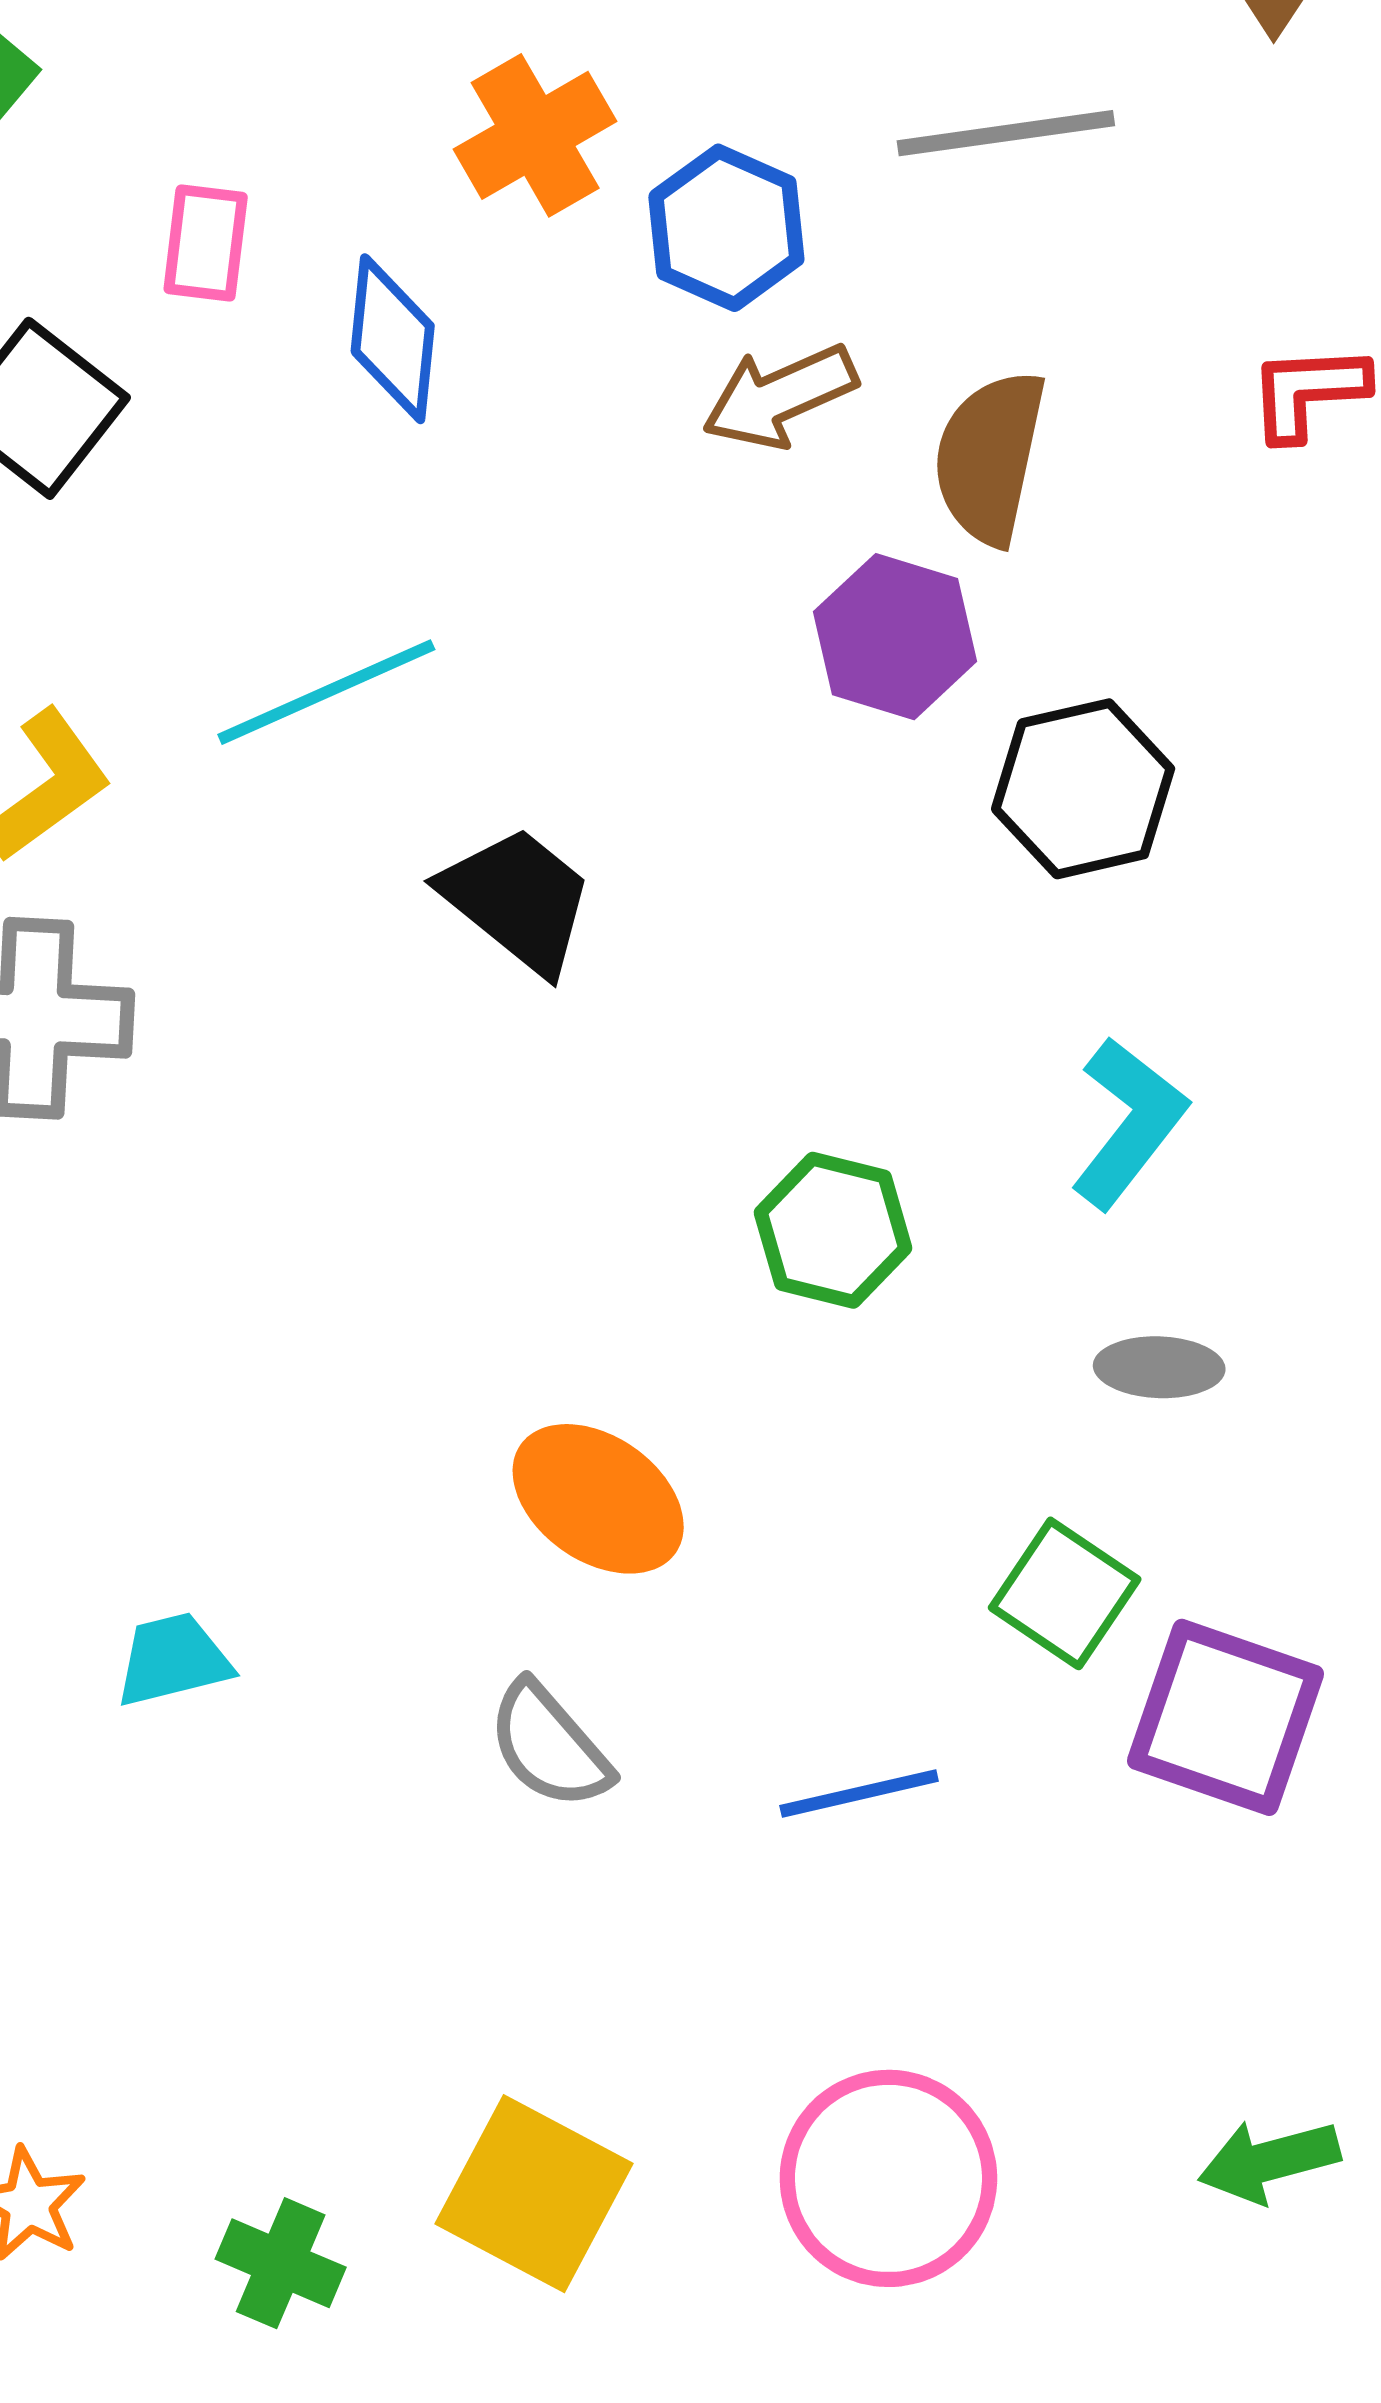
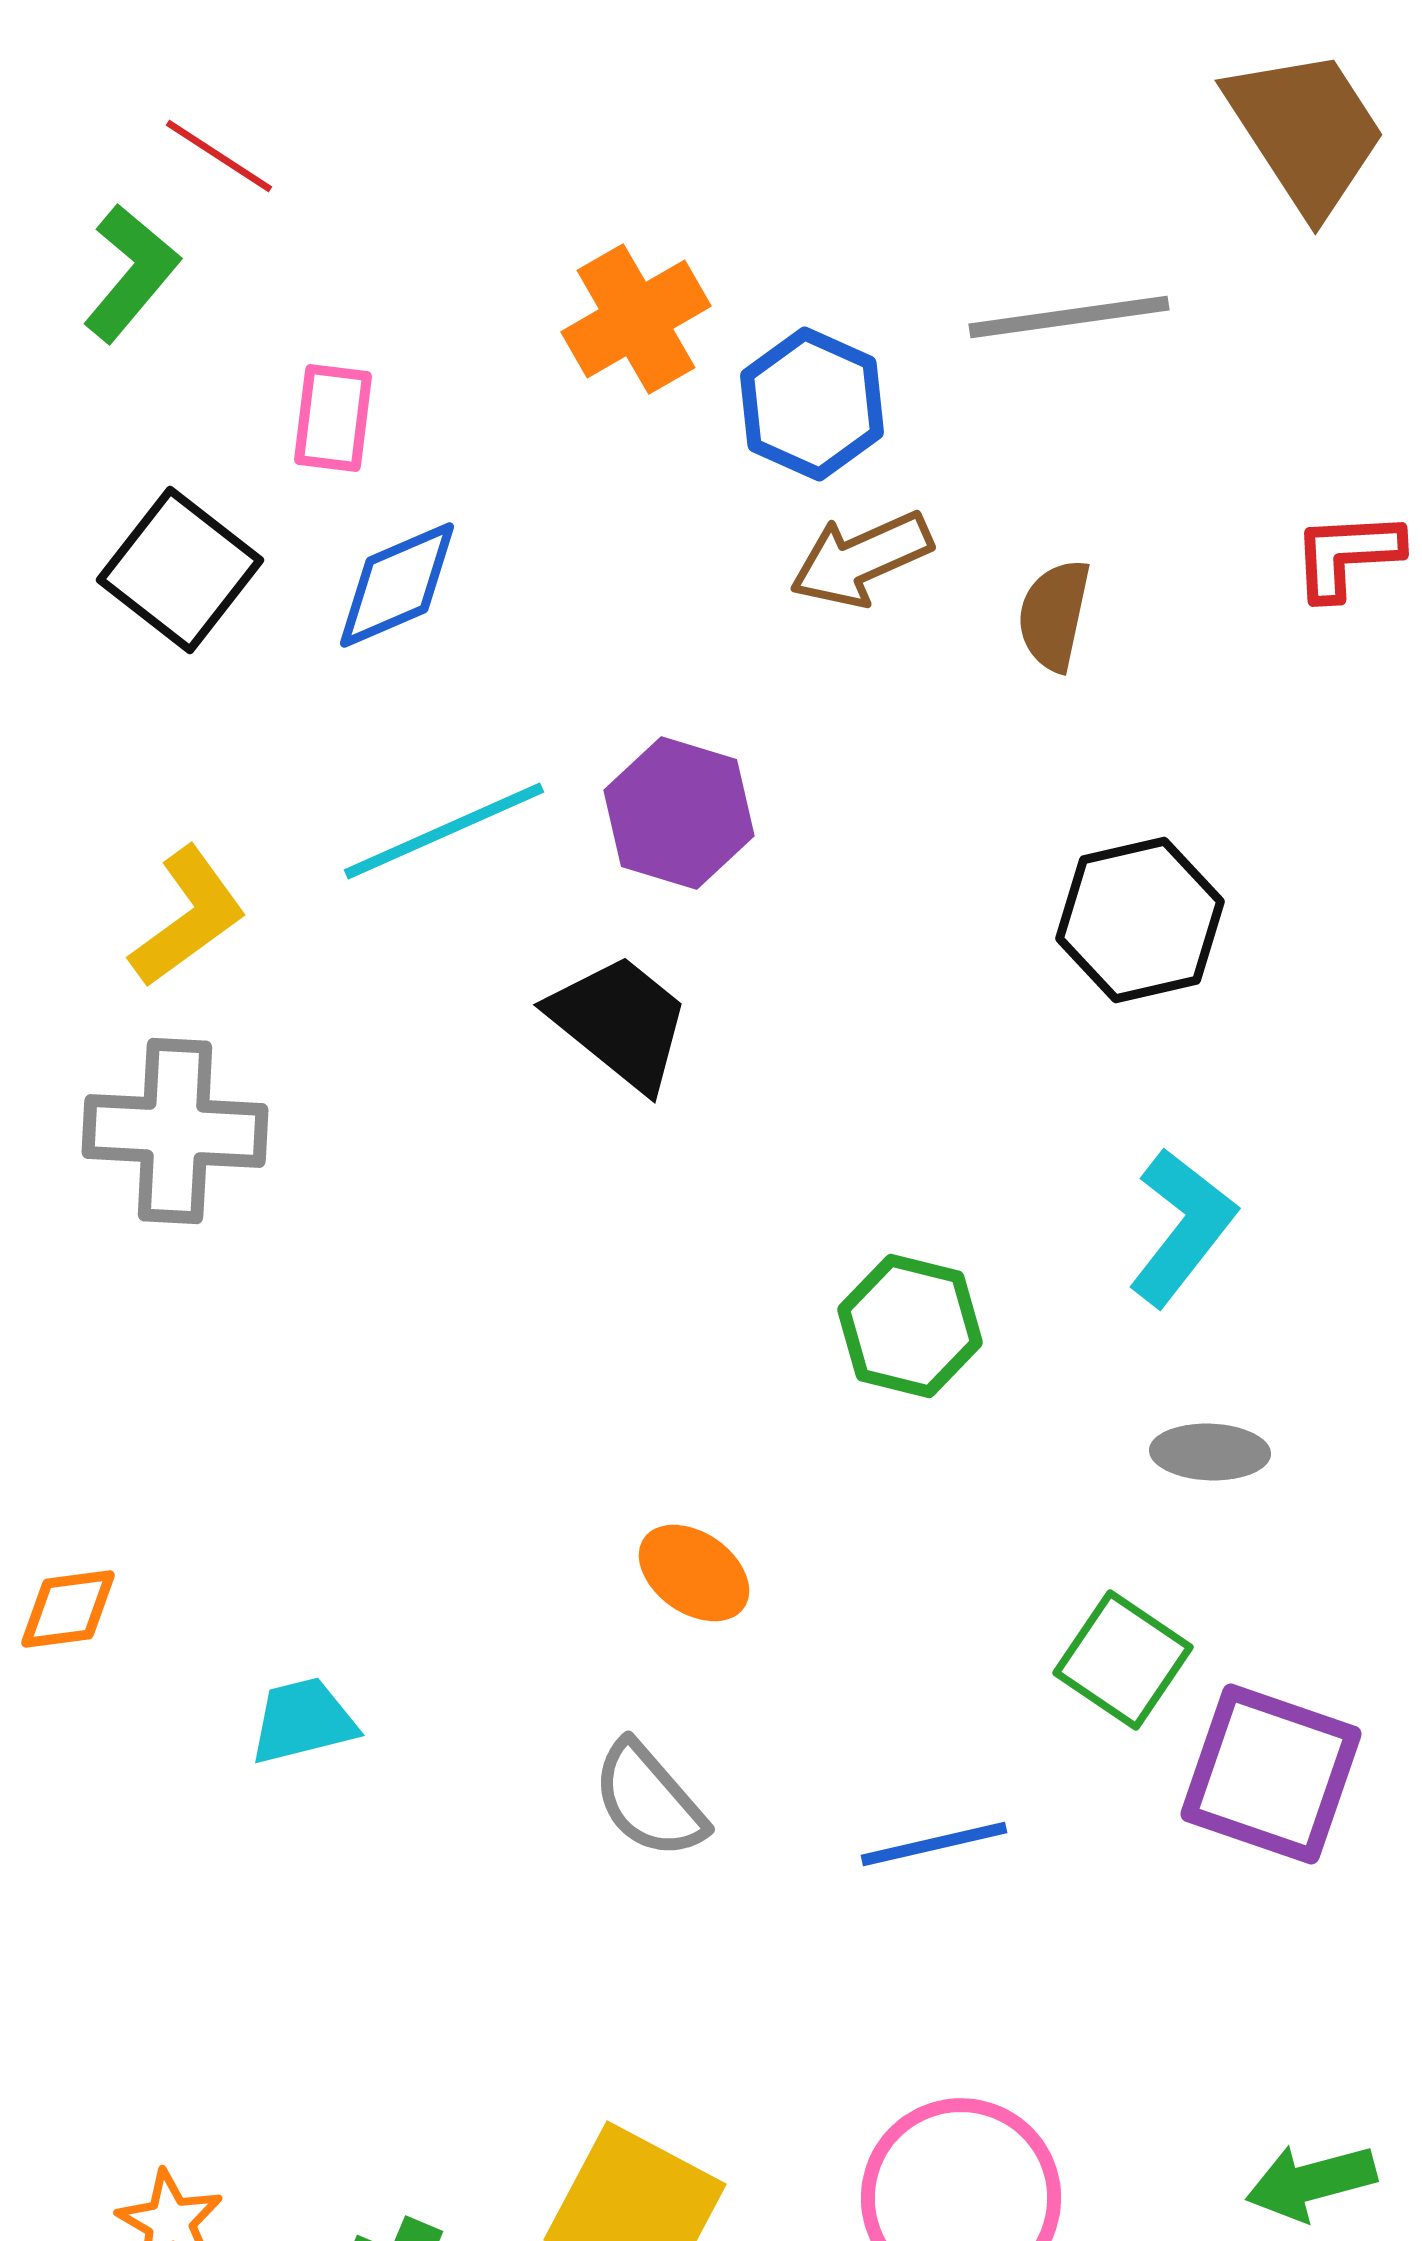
blue diamond: (393, 339) -> (397, 585), moved, turned 61
brown semicircle: (990, 457) -> (1054, 615), size x0.7
purple hexagon: (895, 637) -> (679, 813), moved
orange ellipse: (598, 1499) -> (694, 1573), size x0.7

